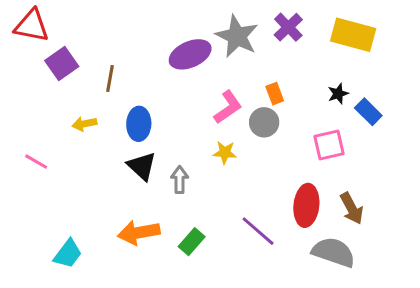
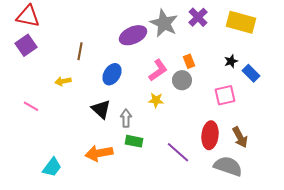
purple square: (62, 63) -> (26, 45), moved
blue ellipse: (139, 124) -> (112, 74), moved, turned 30
green rectangle: (192, 242) -> (134, 141), moved, turned 60

